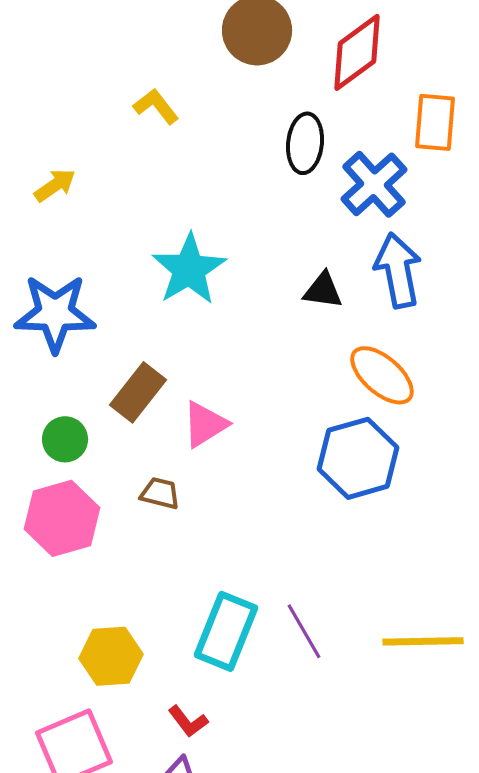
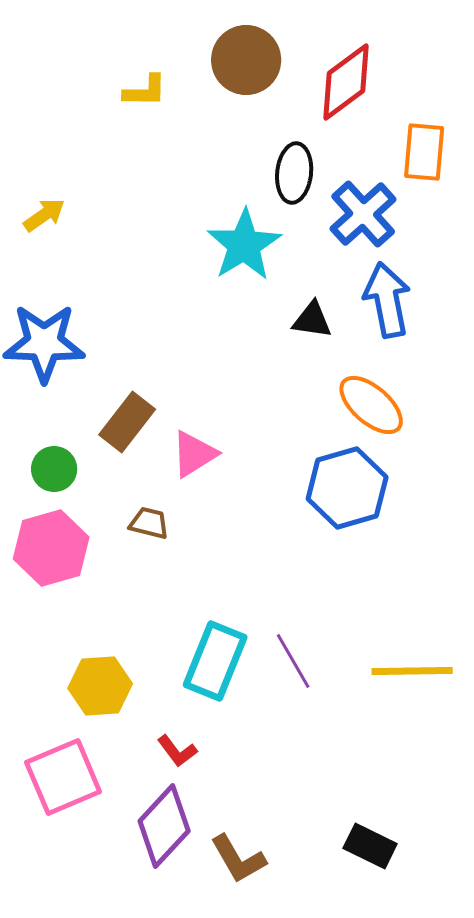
yellow L-shape: (156, 106) -> (145, 91), moved, turned 129
cyan star: (189, 269) -> (244, 245), moved

